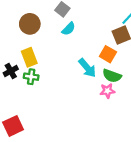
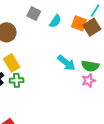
cyan semicircle: (69, 29) -> (55, 21), moved
orange square: (108, 54) -> (79, 23), moved

